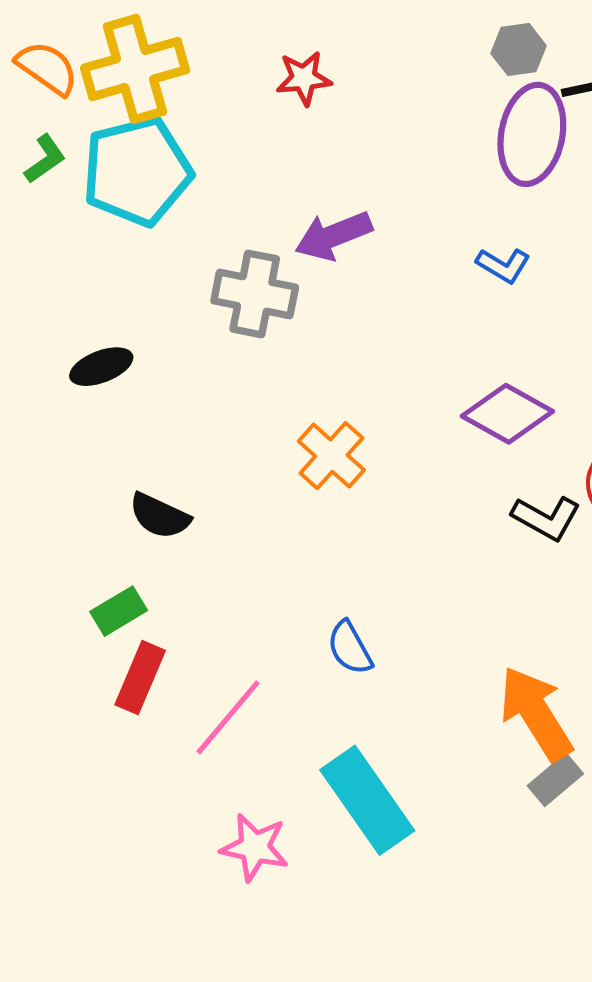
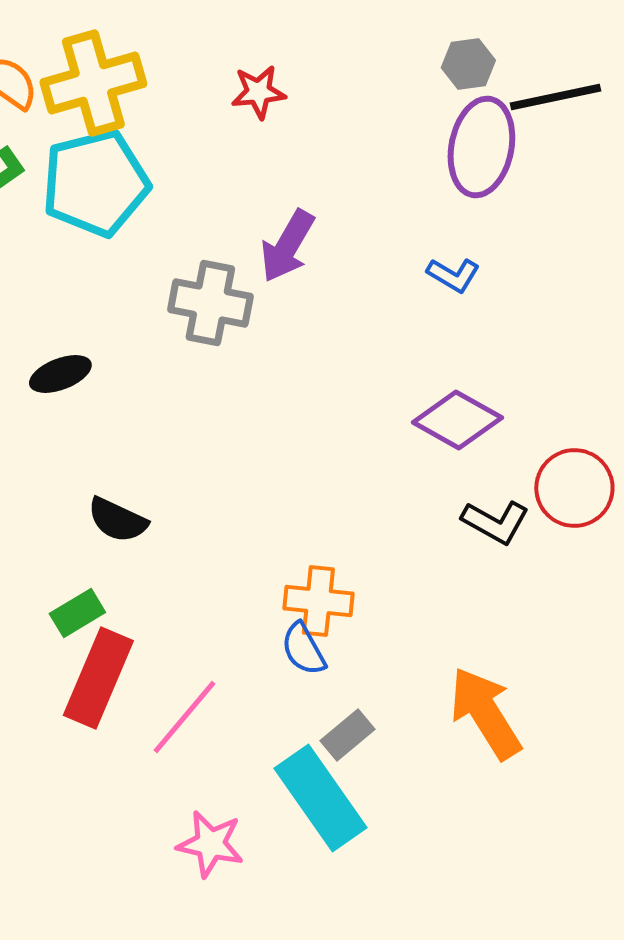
purple arrow: (333, 236) -> (287, 246), turned -38
orange cross: (331, 456) -> (318, 601), moved, turned -36
red rectangle: (140, 678) -> (98, 678), size x1.4
gray rectangle: (555, 780) -> (347, 735), moved

